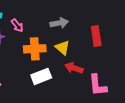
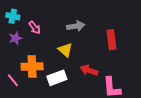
yellow triangle: (62, 48) -> (65, 50), moved
orange cross: (35, 49) -> (32, 66), moved

